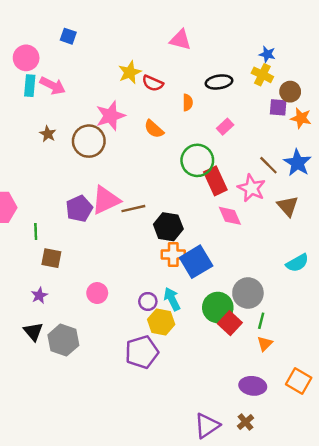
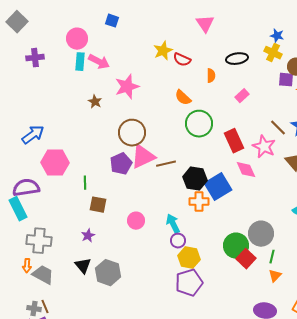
pink triangle: (180, 40) -> (205, 24), turned 42
pink star: (110, 116) -> (127, 87), moved
brown circle: (89, 141) -> (132, 133), moved
green circle: (197, 160) -> (199, 124), moved
blue square: (196, 262) -> (218, 187), moved
pink circle: (97, 293) -> (136, 221), moved
cyan arrow: (172, 299) -> (173, 224), moved
purple pentagon: (142, 352) -> (189, 283), moved

